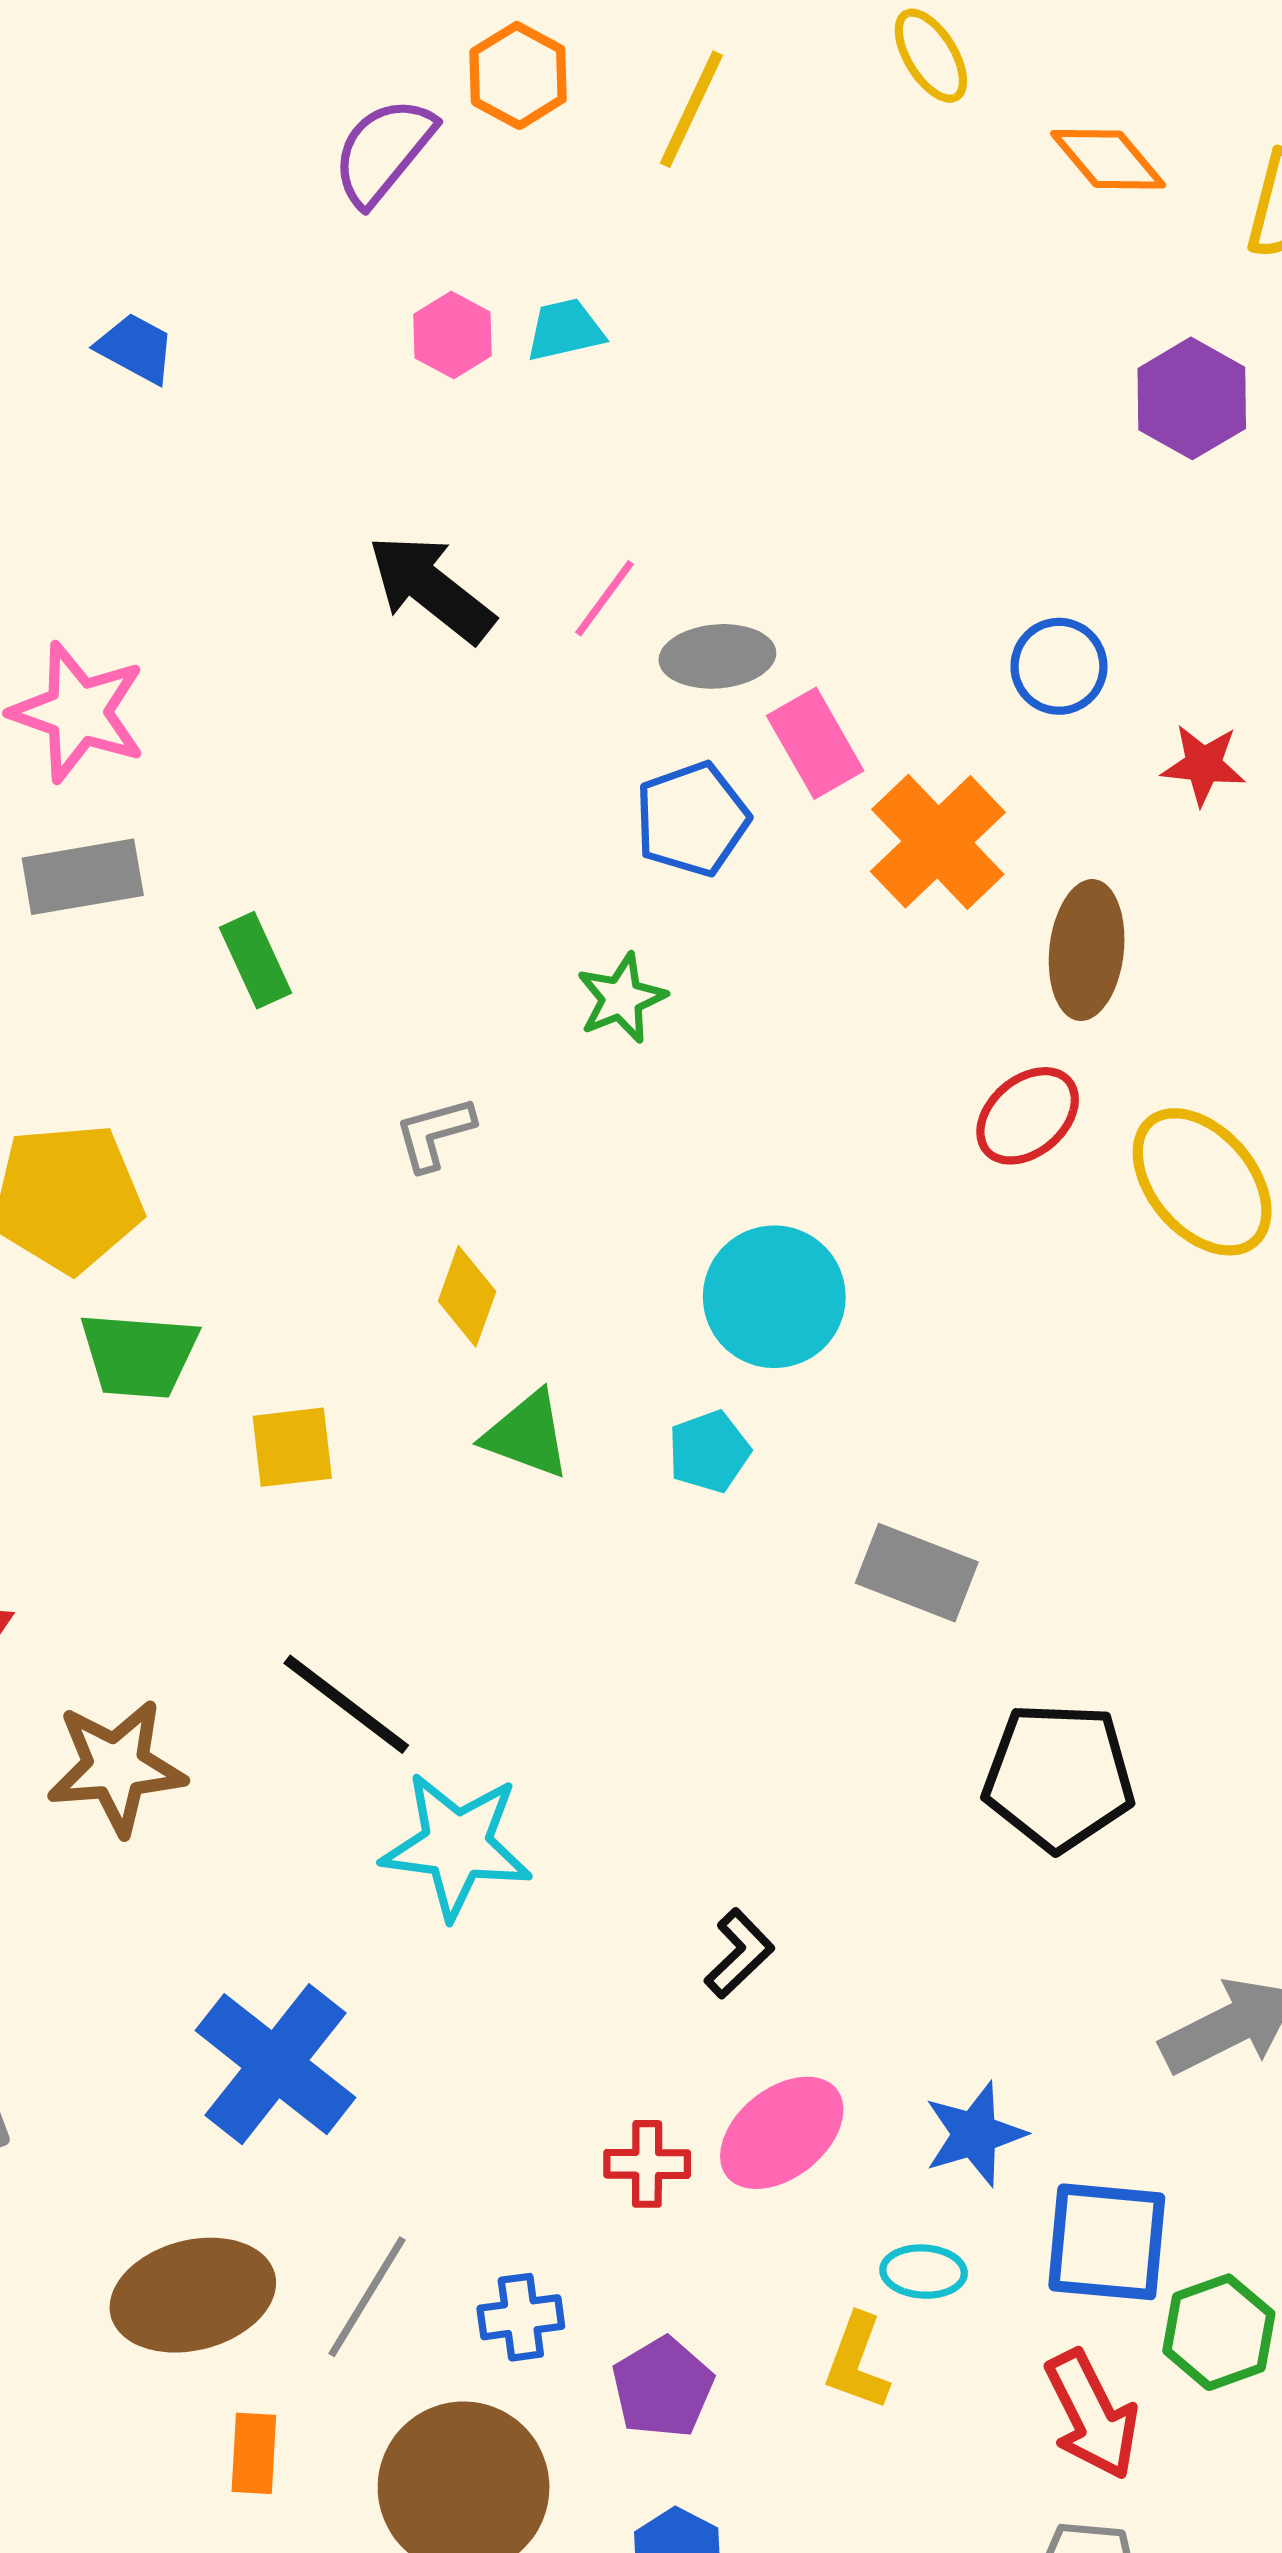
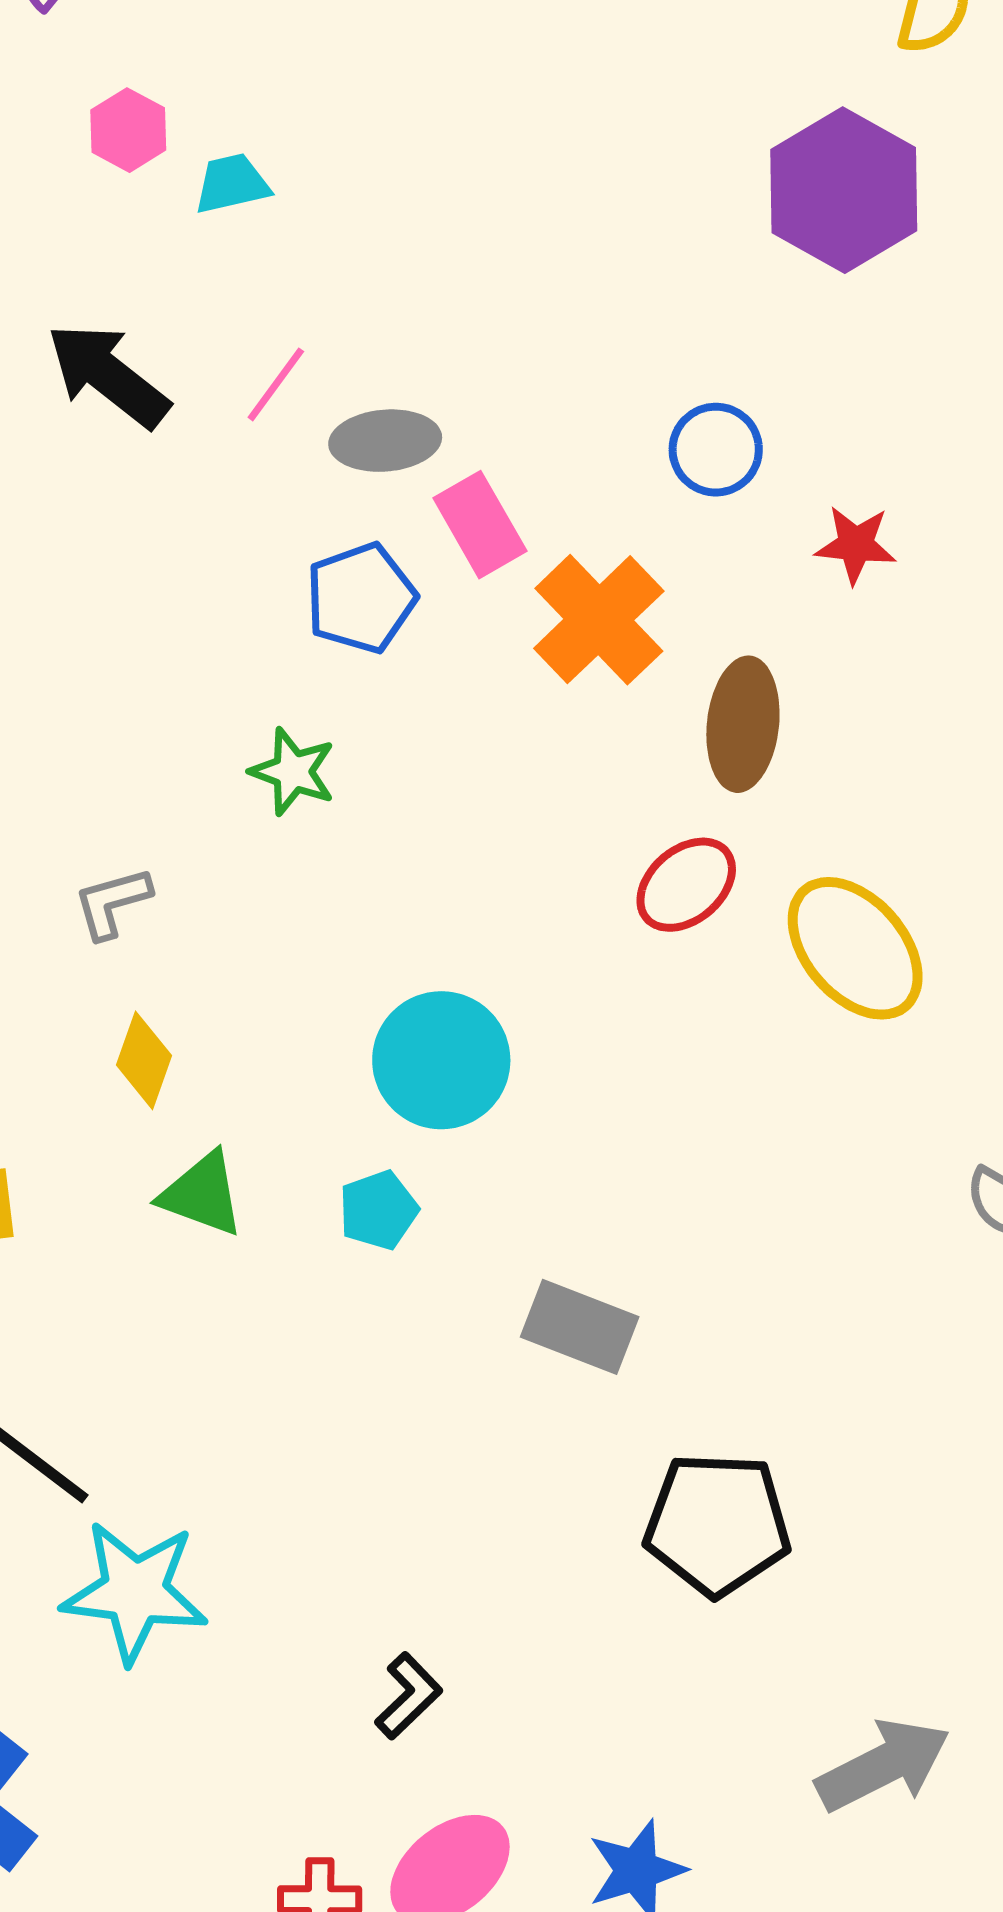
cyan trapezoid: (565, 330) -> (232, 184), moved
purple hexagon: (1192, 398) -> (844, 190), size x1.4
green star: (621, 998) -> (293, 772), turned -30

